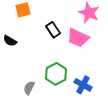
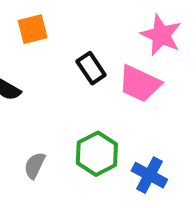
gray semicircle: (29, 88) -> (35, 165), moved

